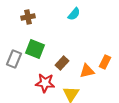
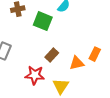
green square: (35, 49) -> (43, 21), moved

